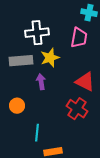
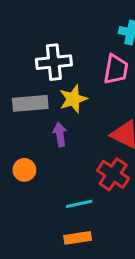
cyan line: (37, 133) -> (79, 204), moved, turned 72

